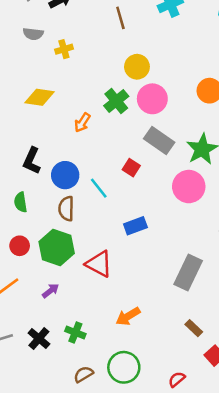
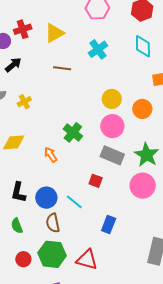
brown line: (120, 18) -> (62, 68), turned -54
yellow circle: (137, 67) -> (112, 99), moved
pink circle: (152, 99) -> (112, 126), moved
orange arrow: (82, 123) -> (51, 155), turned 126
blue rectangle: (135, 226) -> (109, 224), turned -36

